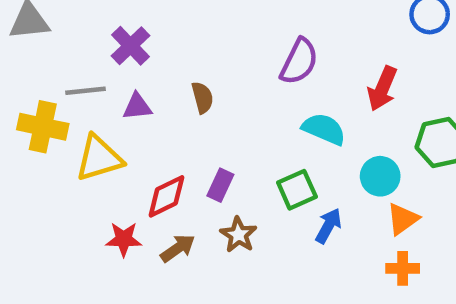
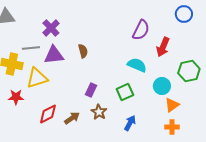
purple semicircle: (299, 62) -> (141, 30), moved
purple triangle: (137, 106) -> (54, 55), size x1.5
red diamond: (166, 196) -> (48, 114), moved
blue arrow: (328, 226) -> (130, 123), moved
red star: (124, 239) -> (16, 97), moved

